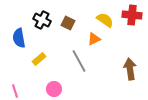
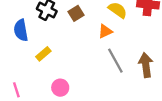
brown square: (68, 23) -> (76, 13), turned 32
gray line: (79, 61) -> (115, 61), moved

